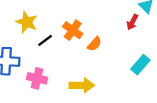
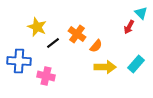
yellow arrow: (82, 85) -> (105, 67), moved

